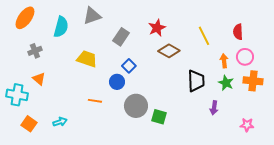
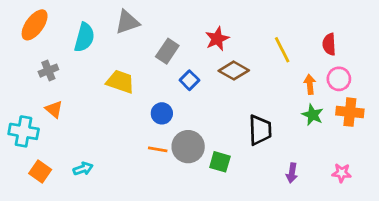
blue square: (129, 66) -> (189, 80), moved
black trapezoid: (196, 81) -> (260, 130), moved
orange line: (95, 101) -> (158, 149), moved
purple arrow: (214, 108) -> (292, 173), moved

